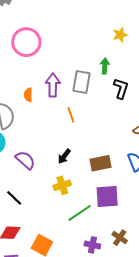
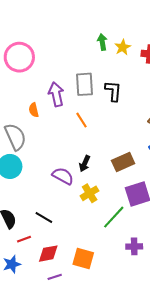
yellow star: (120, 35) -> (123, 47), moved
green arrow: (105, 66) -> (102, 42), moved
black L-shape: (121, 88) -> (113, 91), moved
purple semicircle: (25, 160) -> (63, 176), moved

